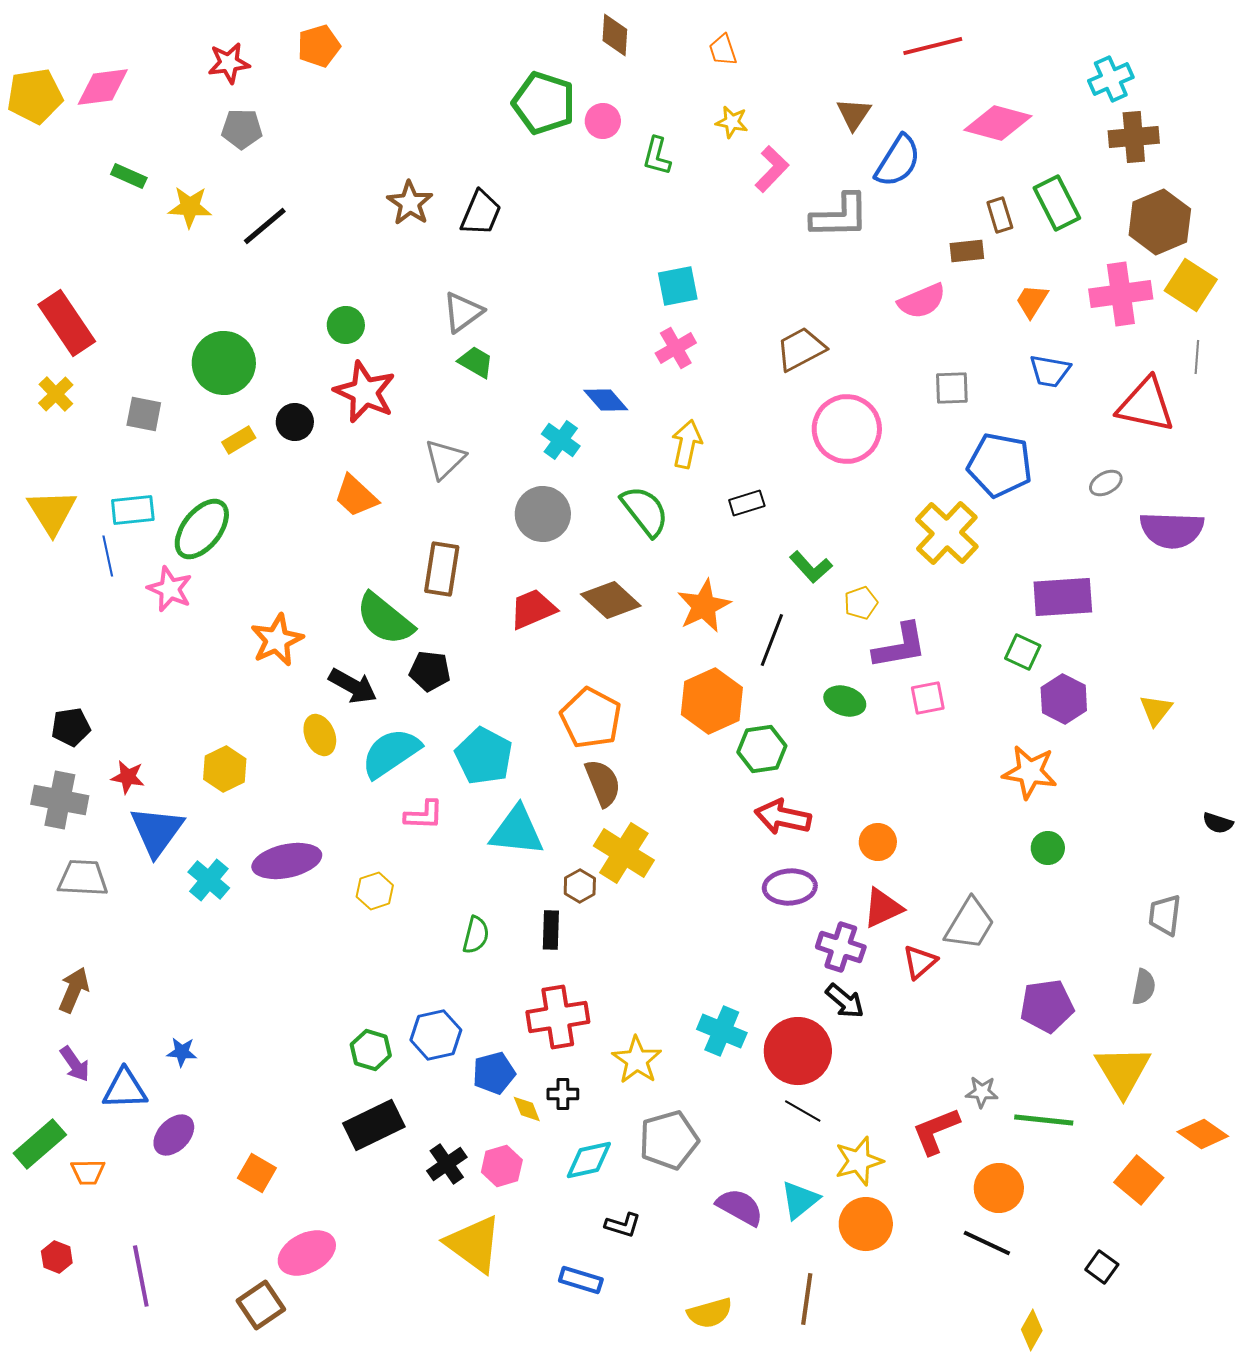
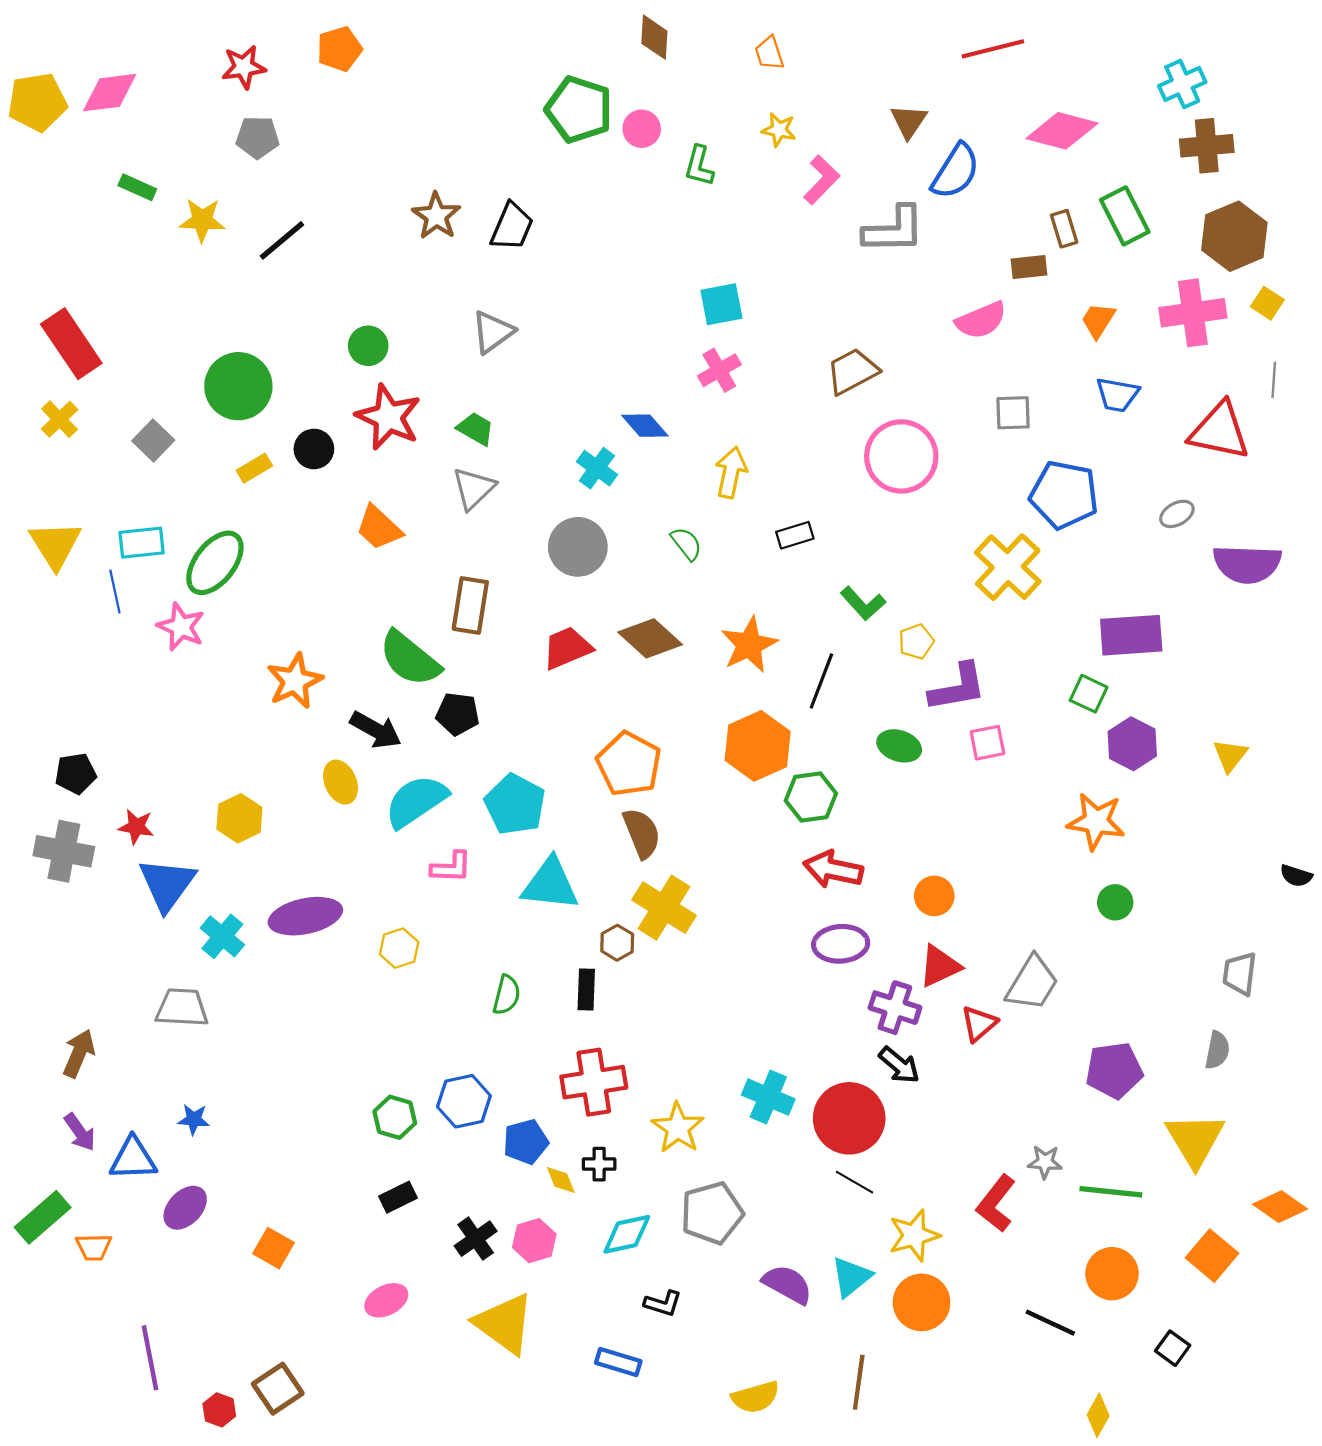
yellow square: (1191, 285) -> (1267, 303), size x0.6
green trapezoid: (476, 362) -> (476, 429), moved
gray square: (144, 414) -> (153, 440), turned 33
green semicircle: (645, 511) -> (686, 544), size x0.6
gray trapezoid: (83, 878) -> (182, 1008), moved
black rectangle: (374, 1125) -> (398, 1197), size x0.6
red L-shape: (936, 1131) -> (996, 1203), turned -30
orange circle: (999, 1188) -> (1112, 1274), moved
pink ellipse: (307, 1253) -> (386, 1300), moved, size x0.7
red hexagon: (57, 1257) -> (219, 1410), moved

